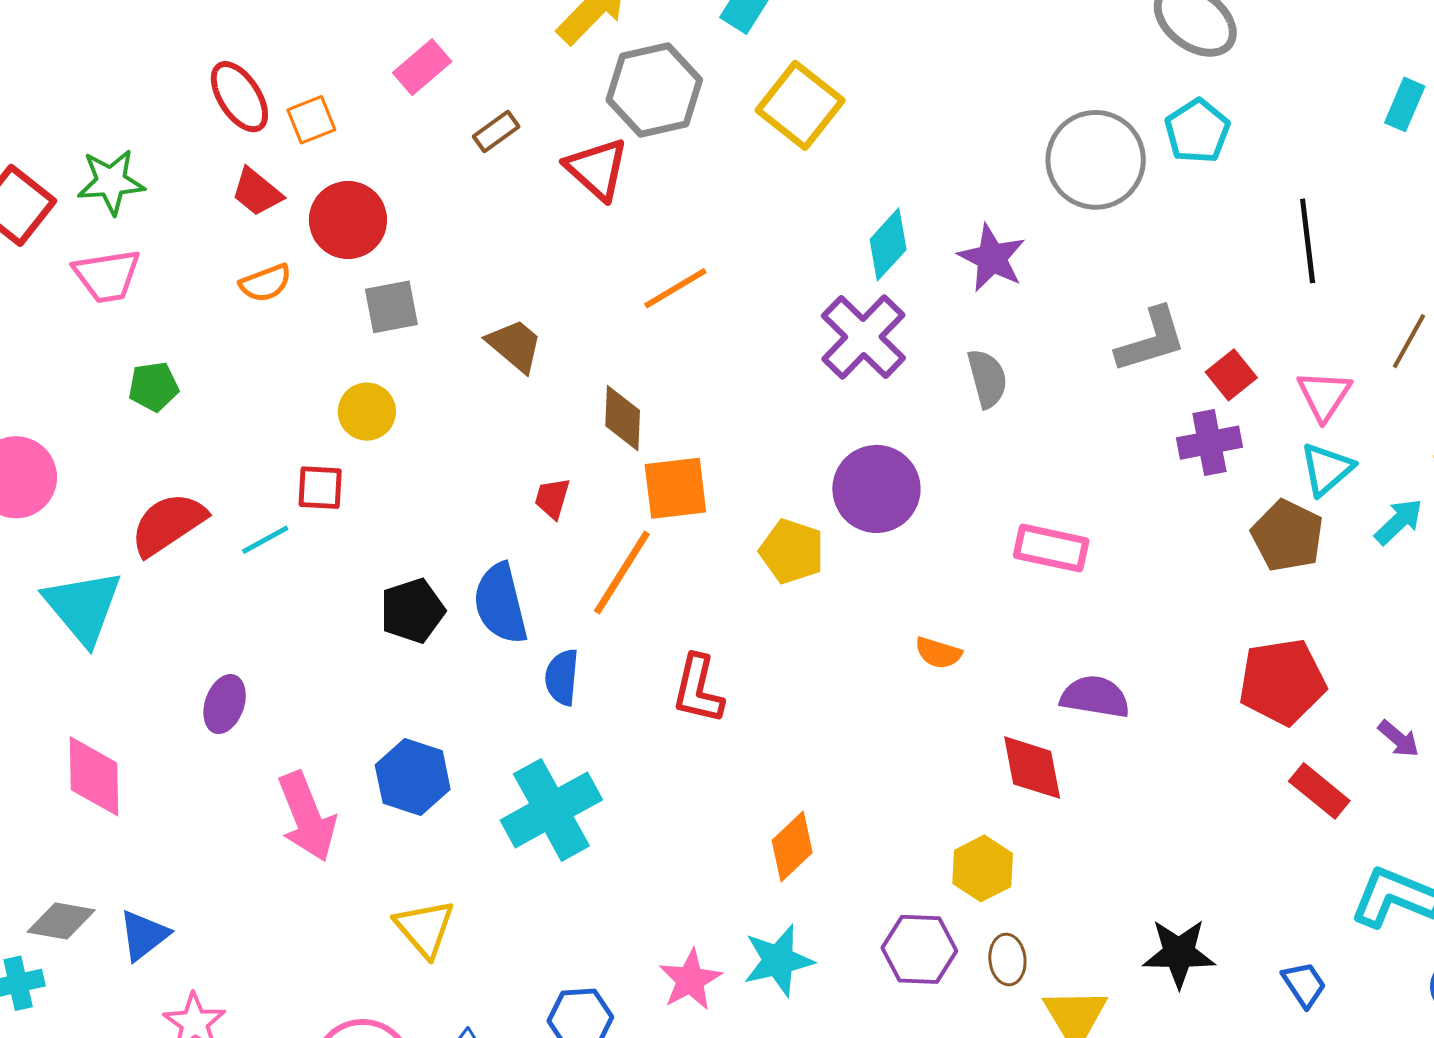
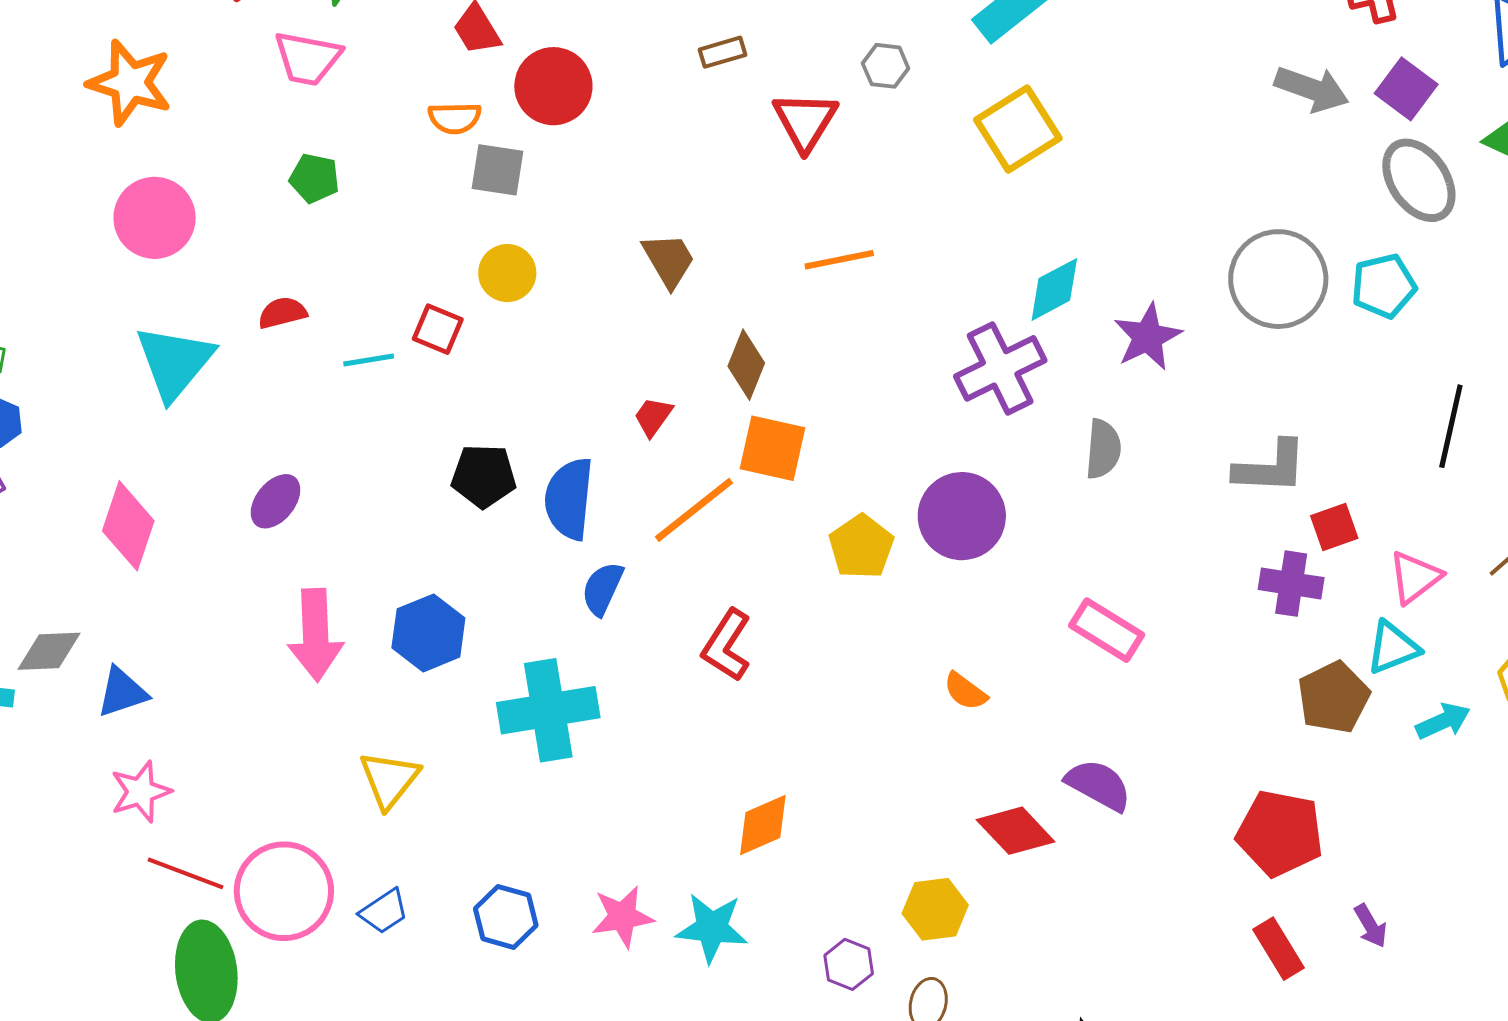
gray hexagon: (654, 90) -> (886, 66), size x0.5
gray square: (391, 307) -> (497, 170), moved
red semicircle: (168, 524) -> (282, 313), size x0.6
red diamond: (1032, 768) -> (1016, 831), turned -52
gray diamond: (61, 921) -> (49, 651), turned -32
purple hexagon: (919, 949) -> (849, 964), size x0.7

